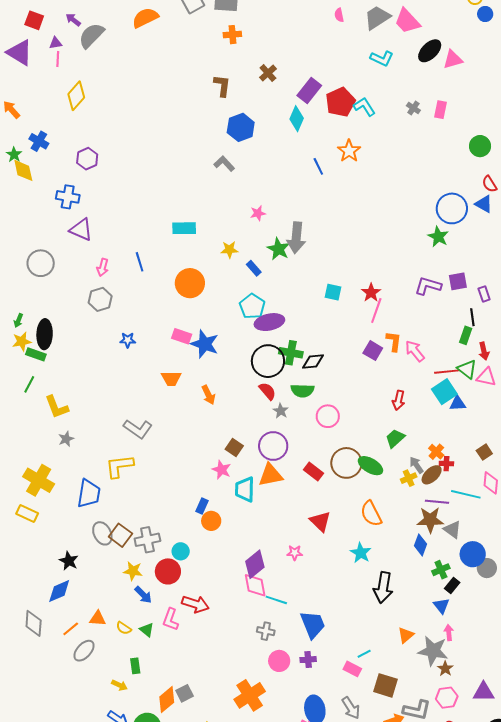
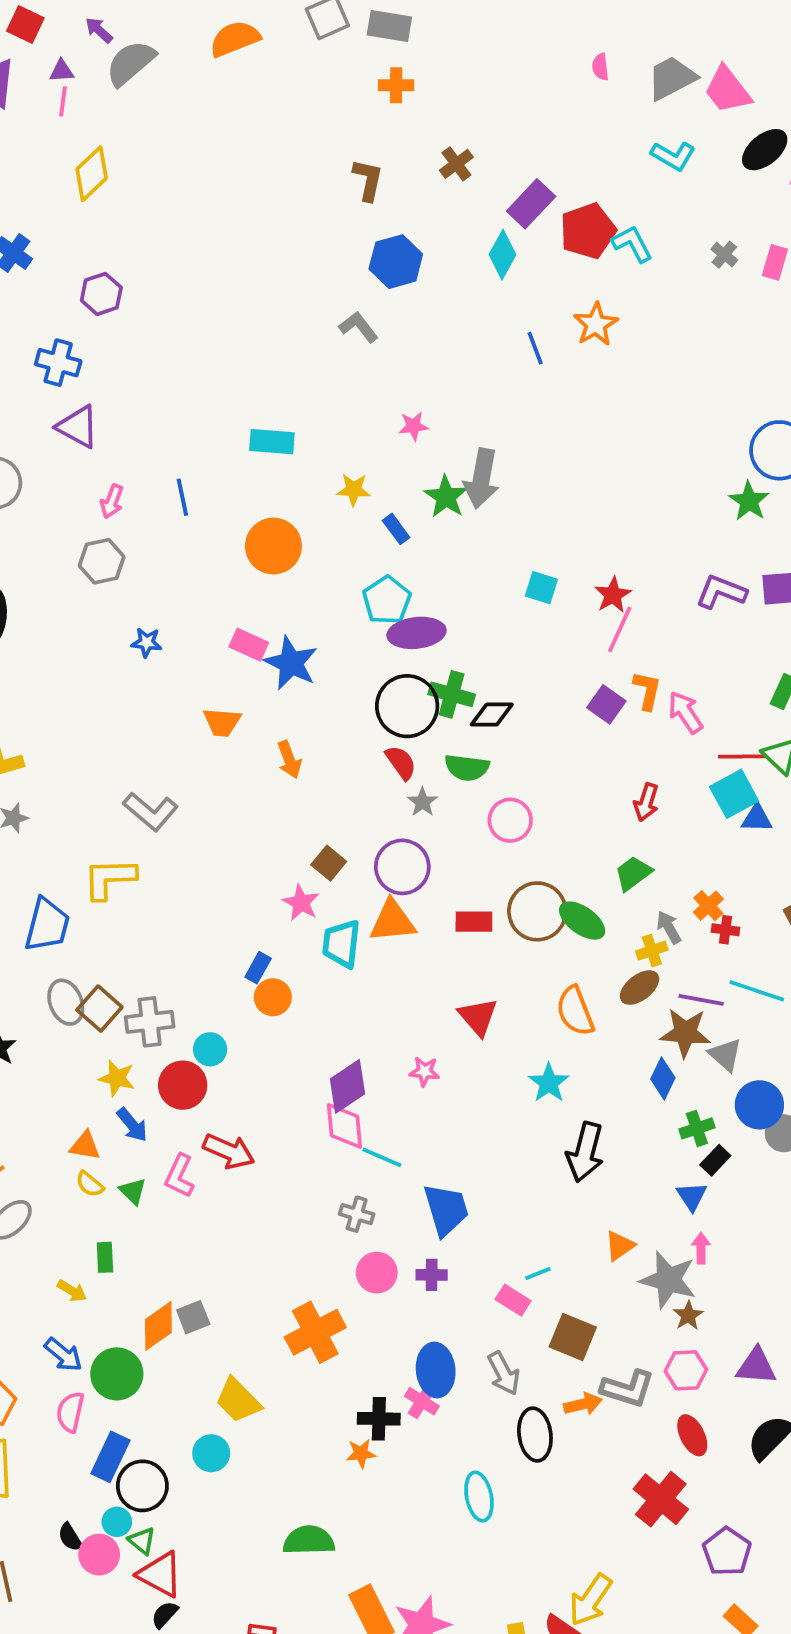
red rectangle: (314, 471) -> (474, 922), turned -42
brown ellipse: (432, 475) -> (640, 988), moved
orange triangle: (98, 618) -> (85, 1146), moved

